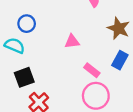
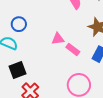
pink rectangle: (92, 70) -> (73, 49), moved

